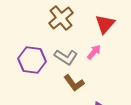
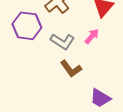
purple hexagon: (32, 60) -> (27, 26), moved

